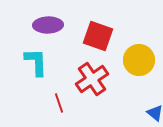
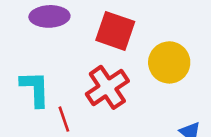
cyan L-shape: (36, 62) -> (35, 89), moved

